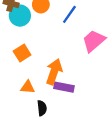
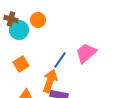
blue line: (69, 14) -> (60, 60), moved

